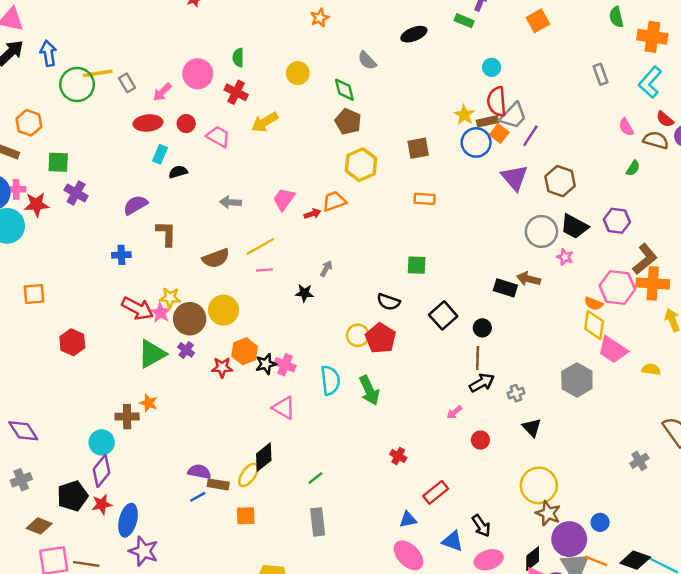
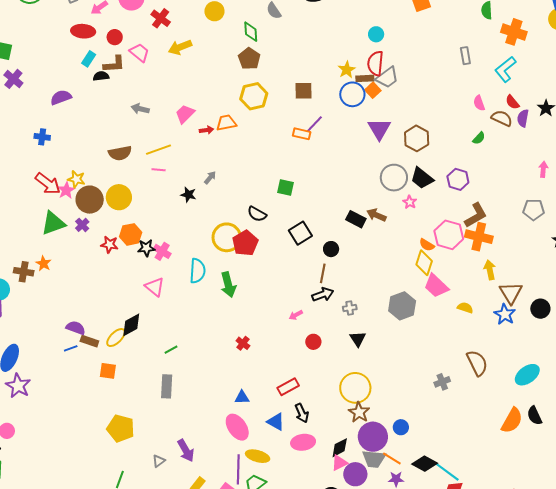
purple line: (530, 136) -> (315, 124), moved
brown L-shape: (166, 234) -> (114, 64), moved, turned 75
yellow circle: (358, 335) -> (227, 237), size x1.5
red rectangle: (436, 492) -> (288, 387), moved

